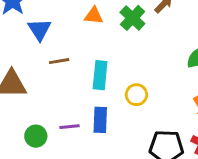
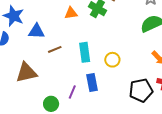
blue triangle: (39, 30) -> (36, 31), turned -42
purple line: (70, 127) -> (72, 92), turned -48

